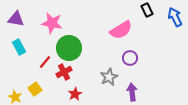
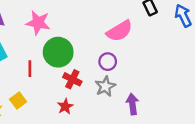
purple circle: (130, 58) -> (108, 62), moved
red line: (45, 62) -> (30, 69), turned -40
red cross: (64, 72) -> (72, 79), moved, turned -35

